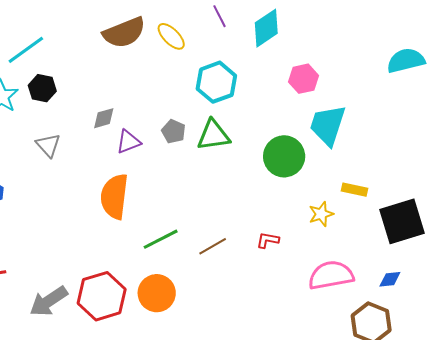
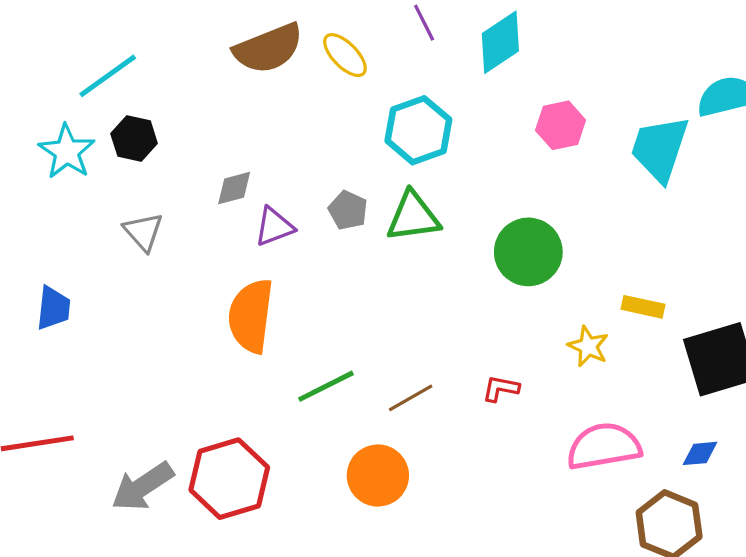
cyan trapezoid: (328, 125) -> (660, 149), moved
yellow star: (321, 214) -> (588, 346), turned -30
orange circle: (157, 293) -> (378, 476), moved

